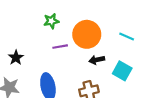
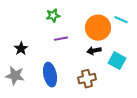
orange circle: (87, 34) -> (98, 28), moved
cyan line: (127, 37) -> (121, 20), moved

